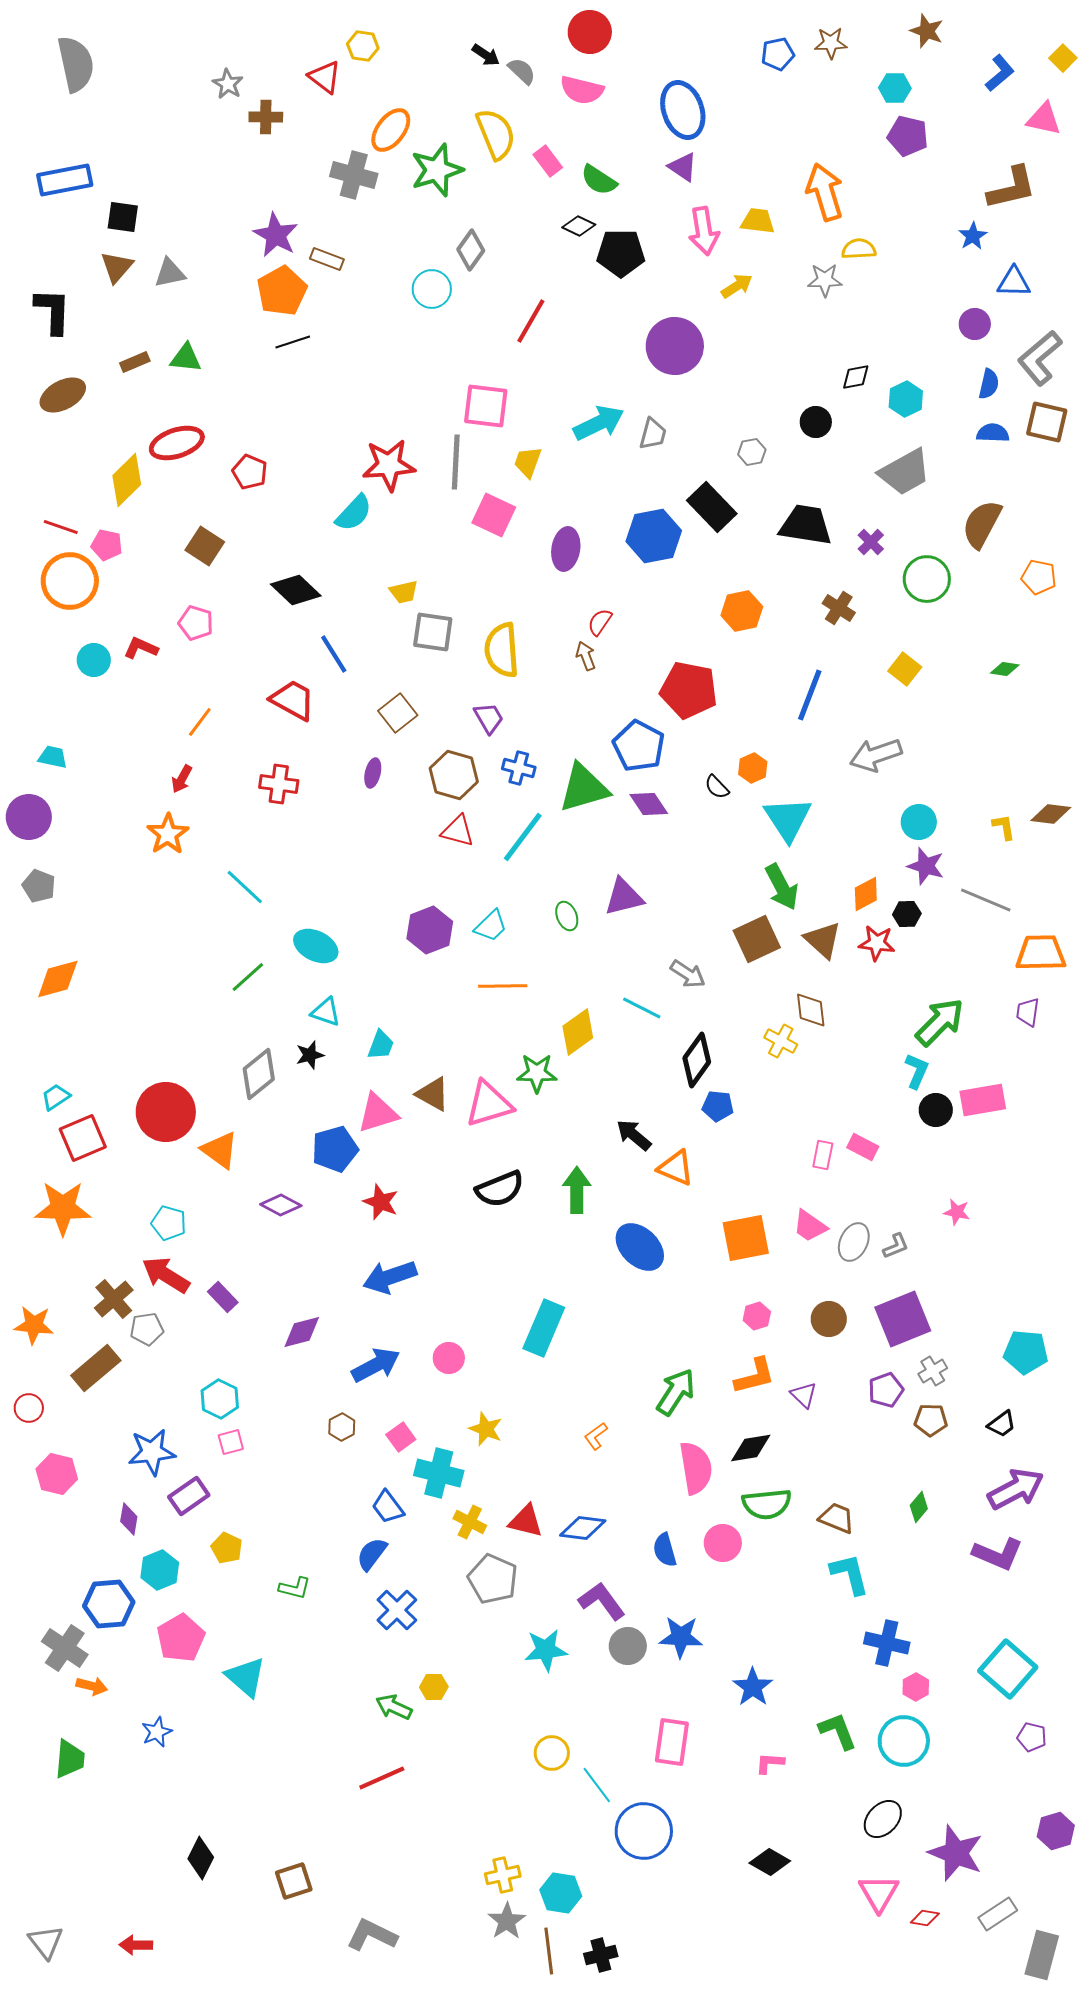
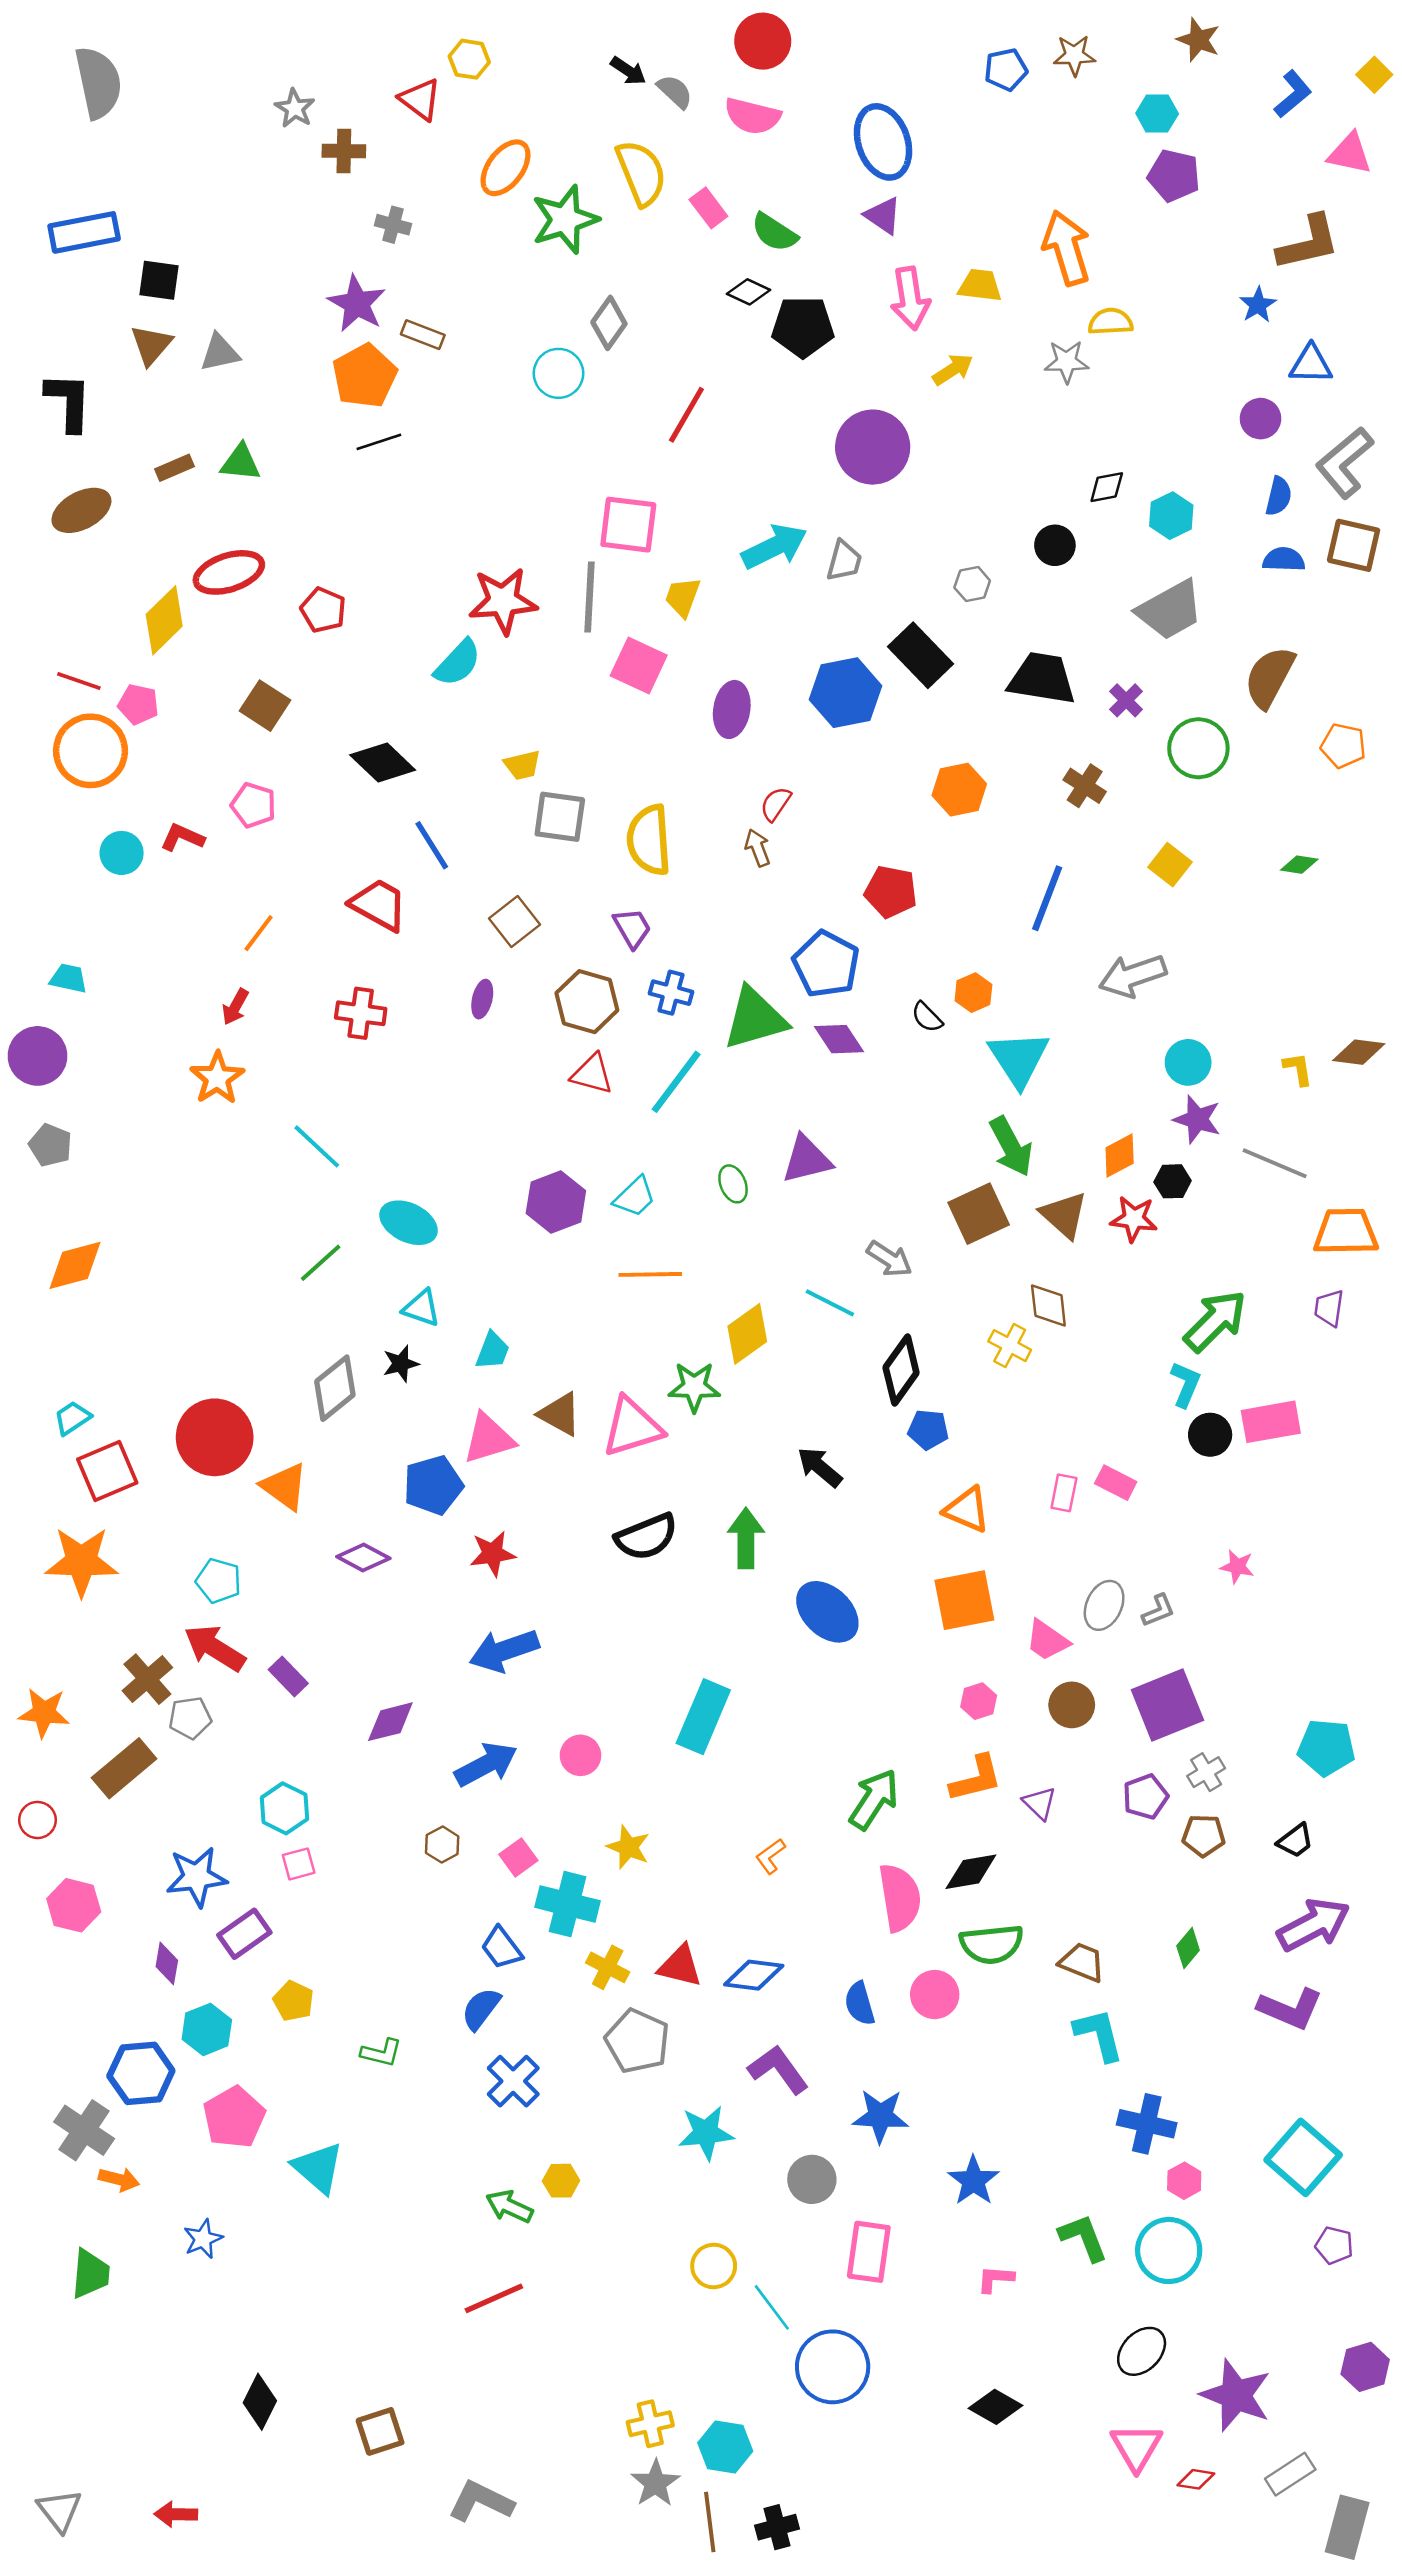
gray cross: (354, 175) -> (393, 225), moved, size x0.6
red pentagon: (689, 690) -> (891, 892), size x0.7
orange triangle: (676, 1168) -> (967, 1510), moved
red star: (381, 1202) -> (493, 1554), turned -30
pink trapezoid: (810, 1226) -> (1047, 1640), moved
gray circle: (628, 1646) -> (812, 2179), moved

